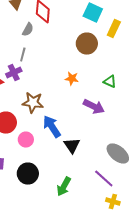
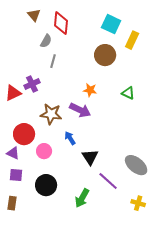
gray line: (23, 54) -> (53, 61), moved
purple arrow: (94, 106) -> (80, 110), moved
blue arrow: (52, 126) -> (70, 138), size x0.6
purple line: (104, 178) -> (108, 181), moved
yellow cross: (113, 202) -> (138, 203), moved

